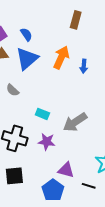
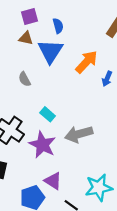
blue triangle: (27, 59) -> (50, 51), turned -35
purple star: (47, 142) -> (42, 145), size x1.4

